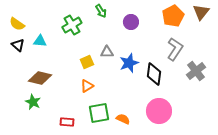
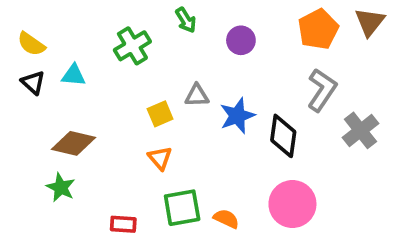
orange triangle: (87, 86) -> (160, 158), turned -40

